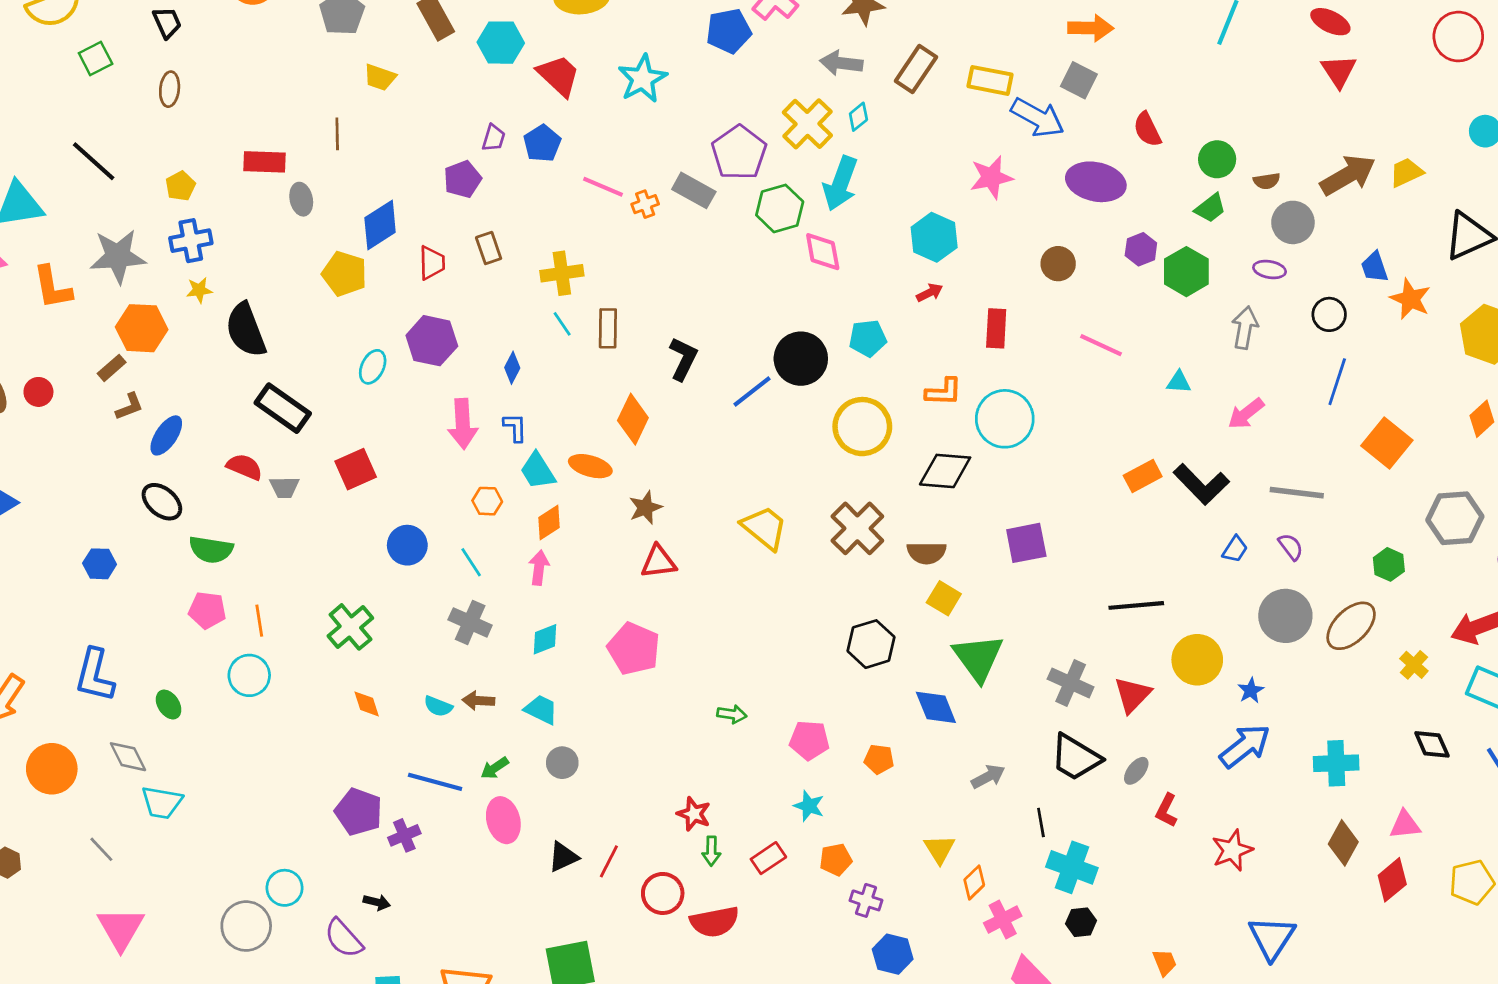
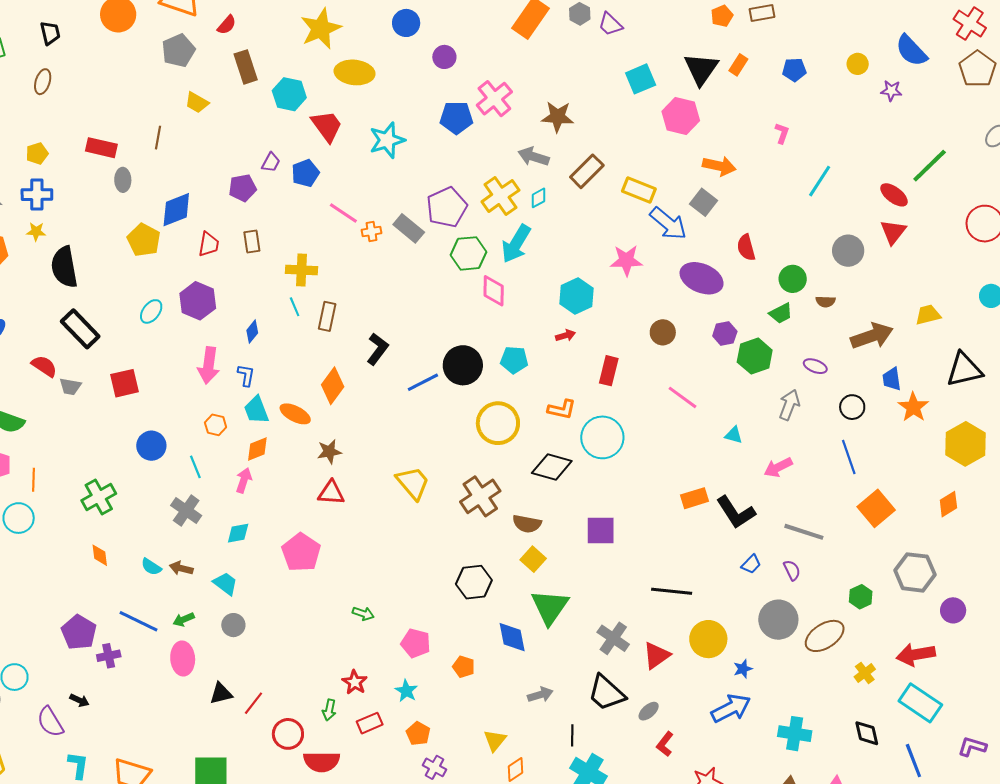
brown arrow: (1348, 175) -> (872, 336), moved
gray circle: (1293, 222) -> (848, 251), moved
blue line: (1337, 382) -> (849, 457), turned -48
red star: (694, 814) -> (355, 682), moved
orange pentagon: (836, 860) -> (418, 734), turned 30

